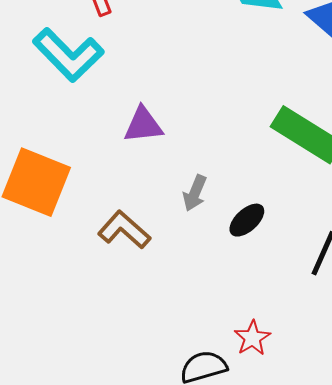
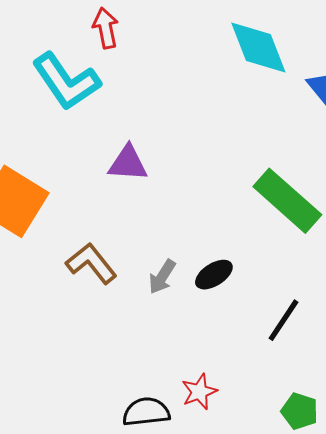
gray arrow: (195, 193) -> (162, 277), moved

